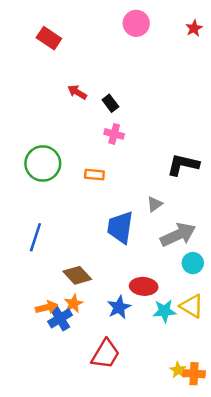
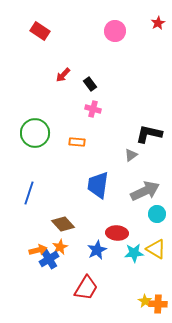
pink circle: (136, 23) -> (115, 31), moved
red arrow: (77, 92) -> (63, 75), turned -77
gray triangle: (155, 204) -> (131, 155), moved

